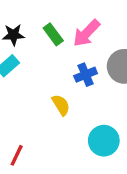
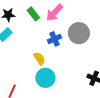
cyan circle: (104, 141) -> (45, 78), moved

